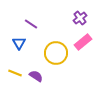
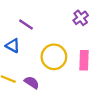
pink rectangle: (83, 42) -> (84, 60), moved, turned -48
blue triangle: (19, 43) -> (13, 46), turned -32

